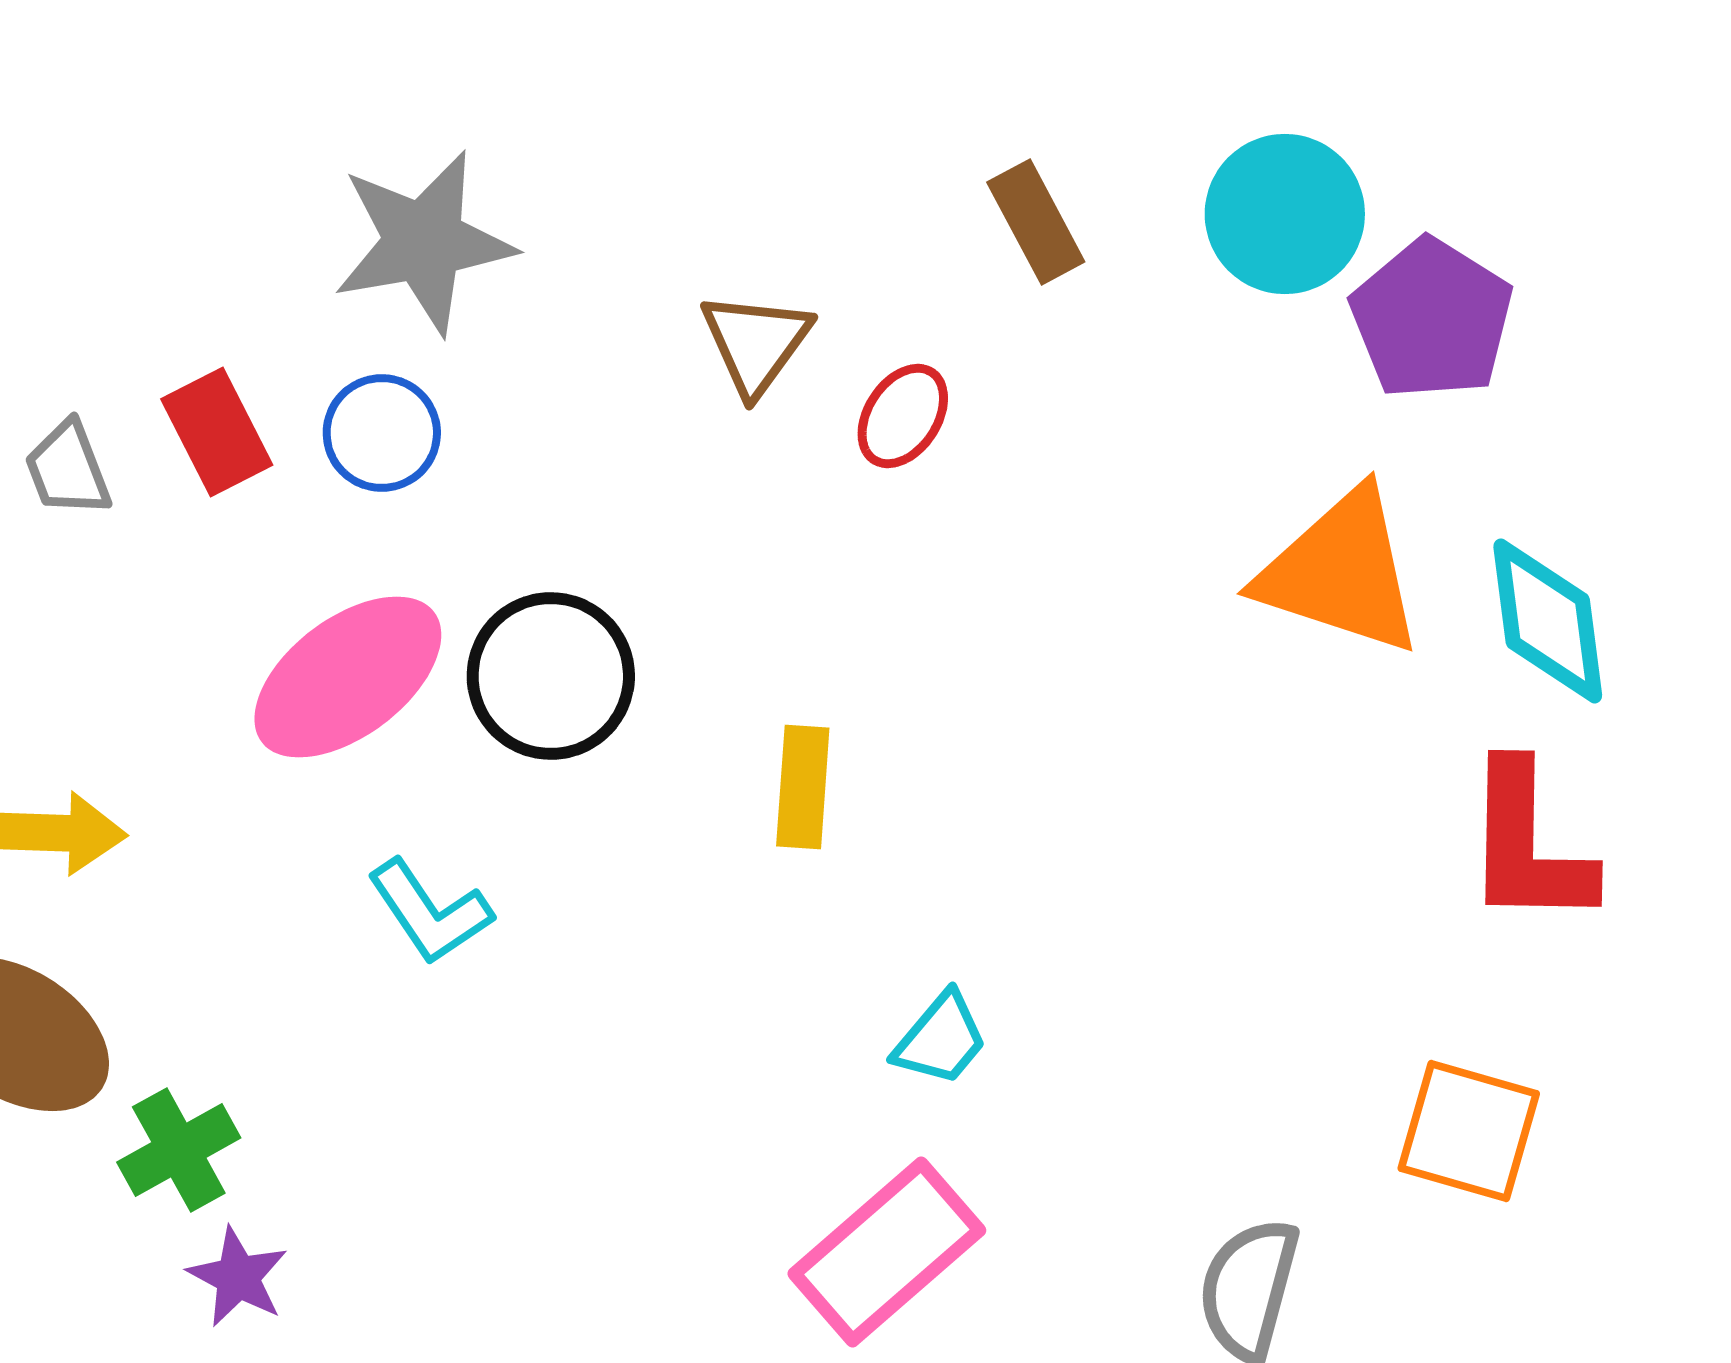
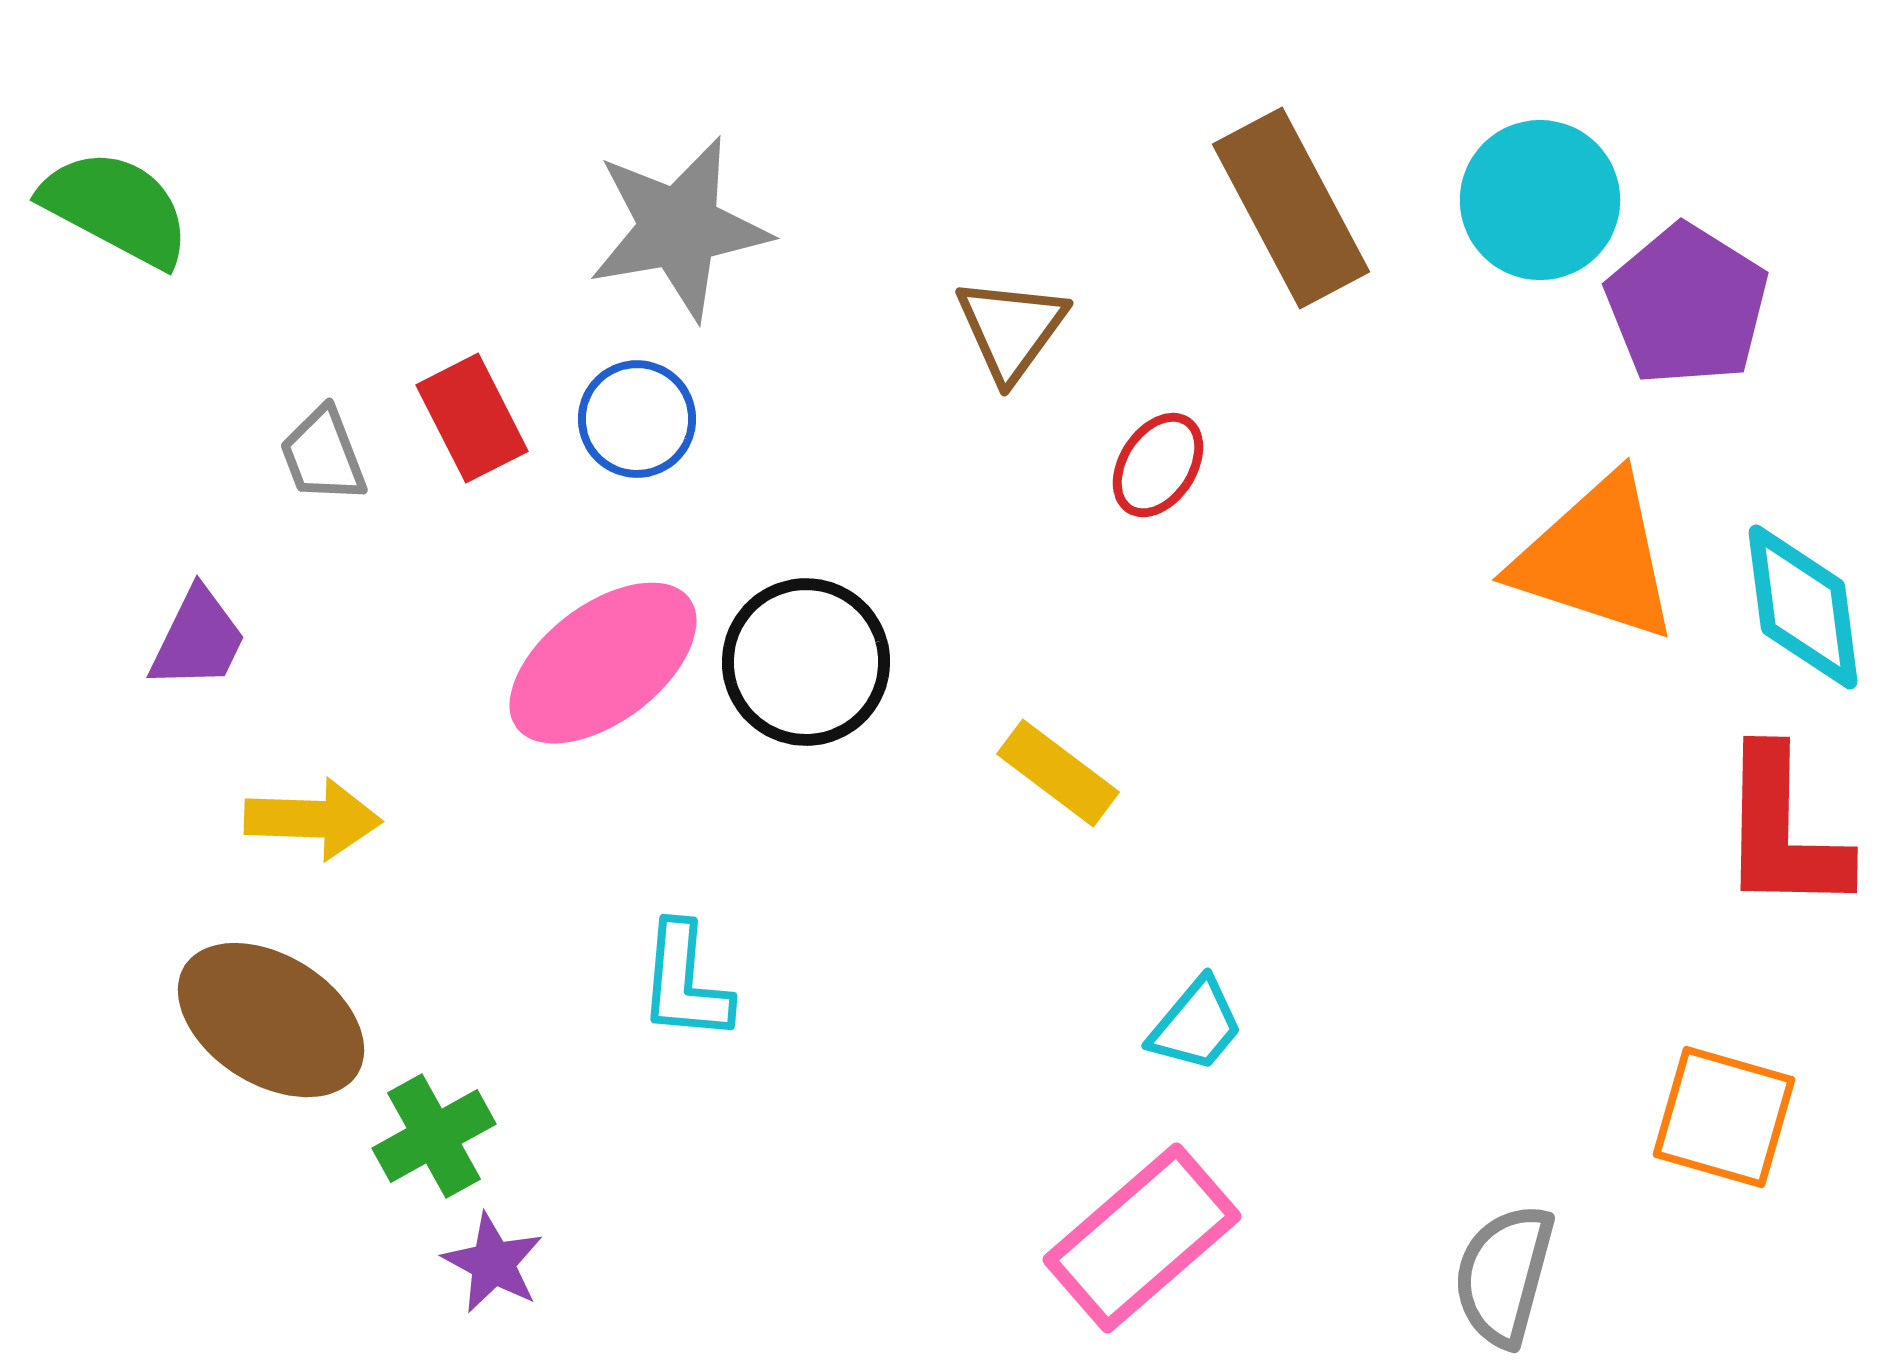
brown rectangle: (1036, 222) -> (1291, 208), size x1.6
red ellipse: (903, 416) -> (1158, 465), moved
yellow rectangle: (803, 787) -> (1058, 773), turned -57
cyan L-shape: (430, 912) -> (685, 982), moved, turned 39

